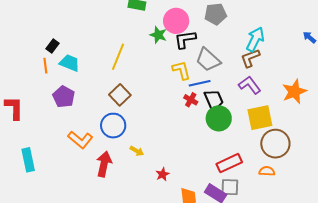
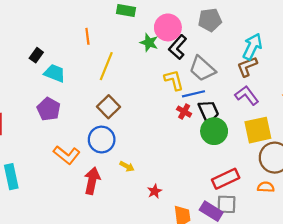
black L-shape: (185, 39) -> (178, 47), turned -40
orange line: (45, 66) -> (87, 36), moved

